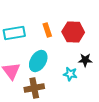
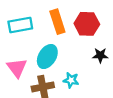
orange rectangle: (47, 30) -> (57, 22), size x1.5
cyan star: (70, 74) -> (71, 80), moved

